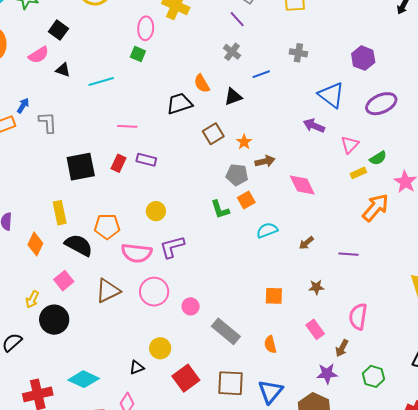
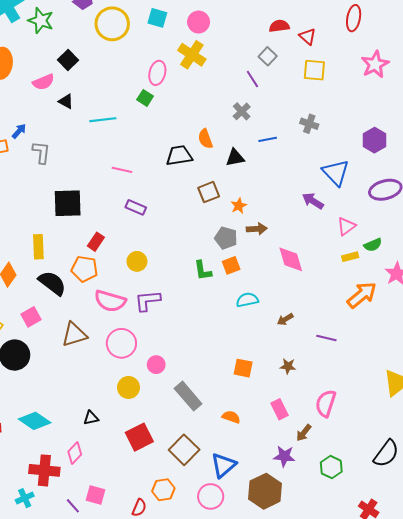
red rectangle: (119, 163) -> (96, 242), moved
orange semicircle: (270, 344) -> (231, 417), turned 114
yellow circle: (160, 348) -> (128, 387), moved
brown square: (231, 383) -> (184, 450), turned 32

